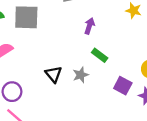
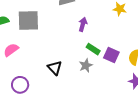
gray star: (81, 75) -> (86, 65), moved
purple square: (123, 86) -> (111, 55), moved

